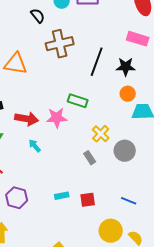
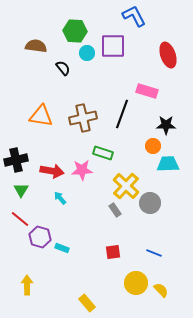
pink rectangle: (138, 39) -> (147, 91), moved
brown cross: (60, 44) -> (83, 118), moved
black star: (126, 67) -> (166, 125), moved
yellow cross: (101, 134) -> (126, 186), size x1.5
cyan rectangle: (62, 196) -> (62, 248), moved, turned 32
purple hexagon: (17, 198) -> (40, 237), moved

